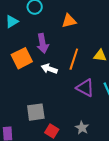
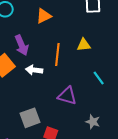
purple triangle: (85, 88) -> (67, 96), moved
gray star: (82, 128) -> (93, 122), moved

